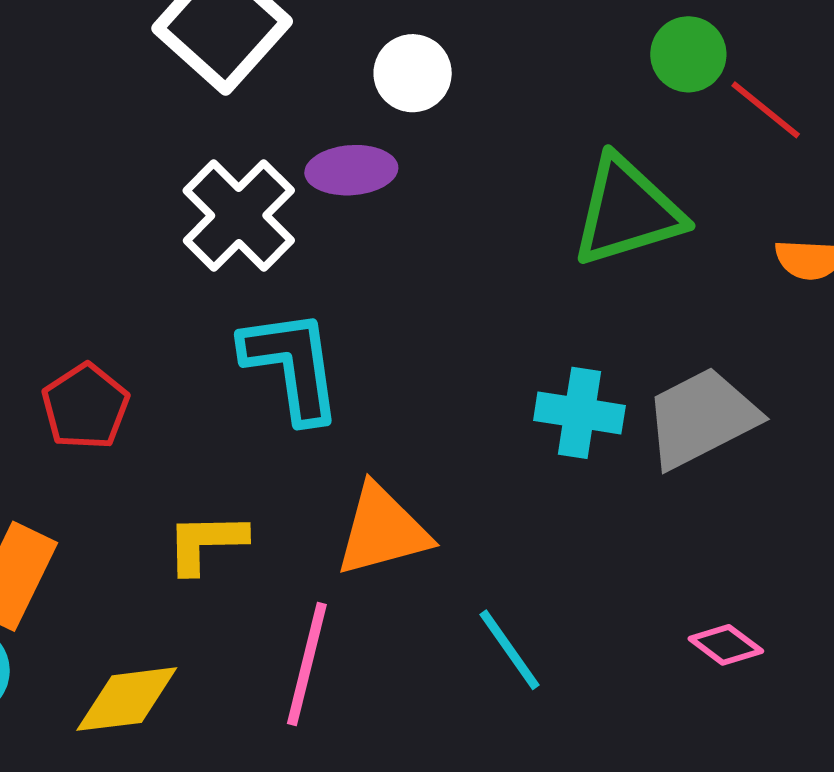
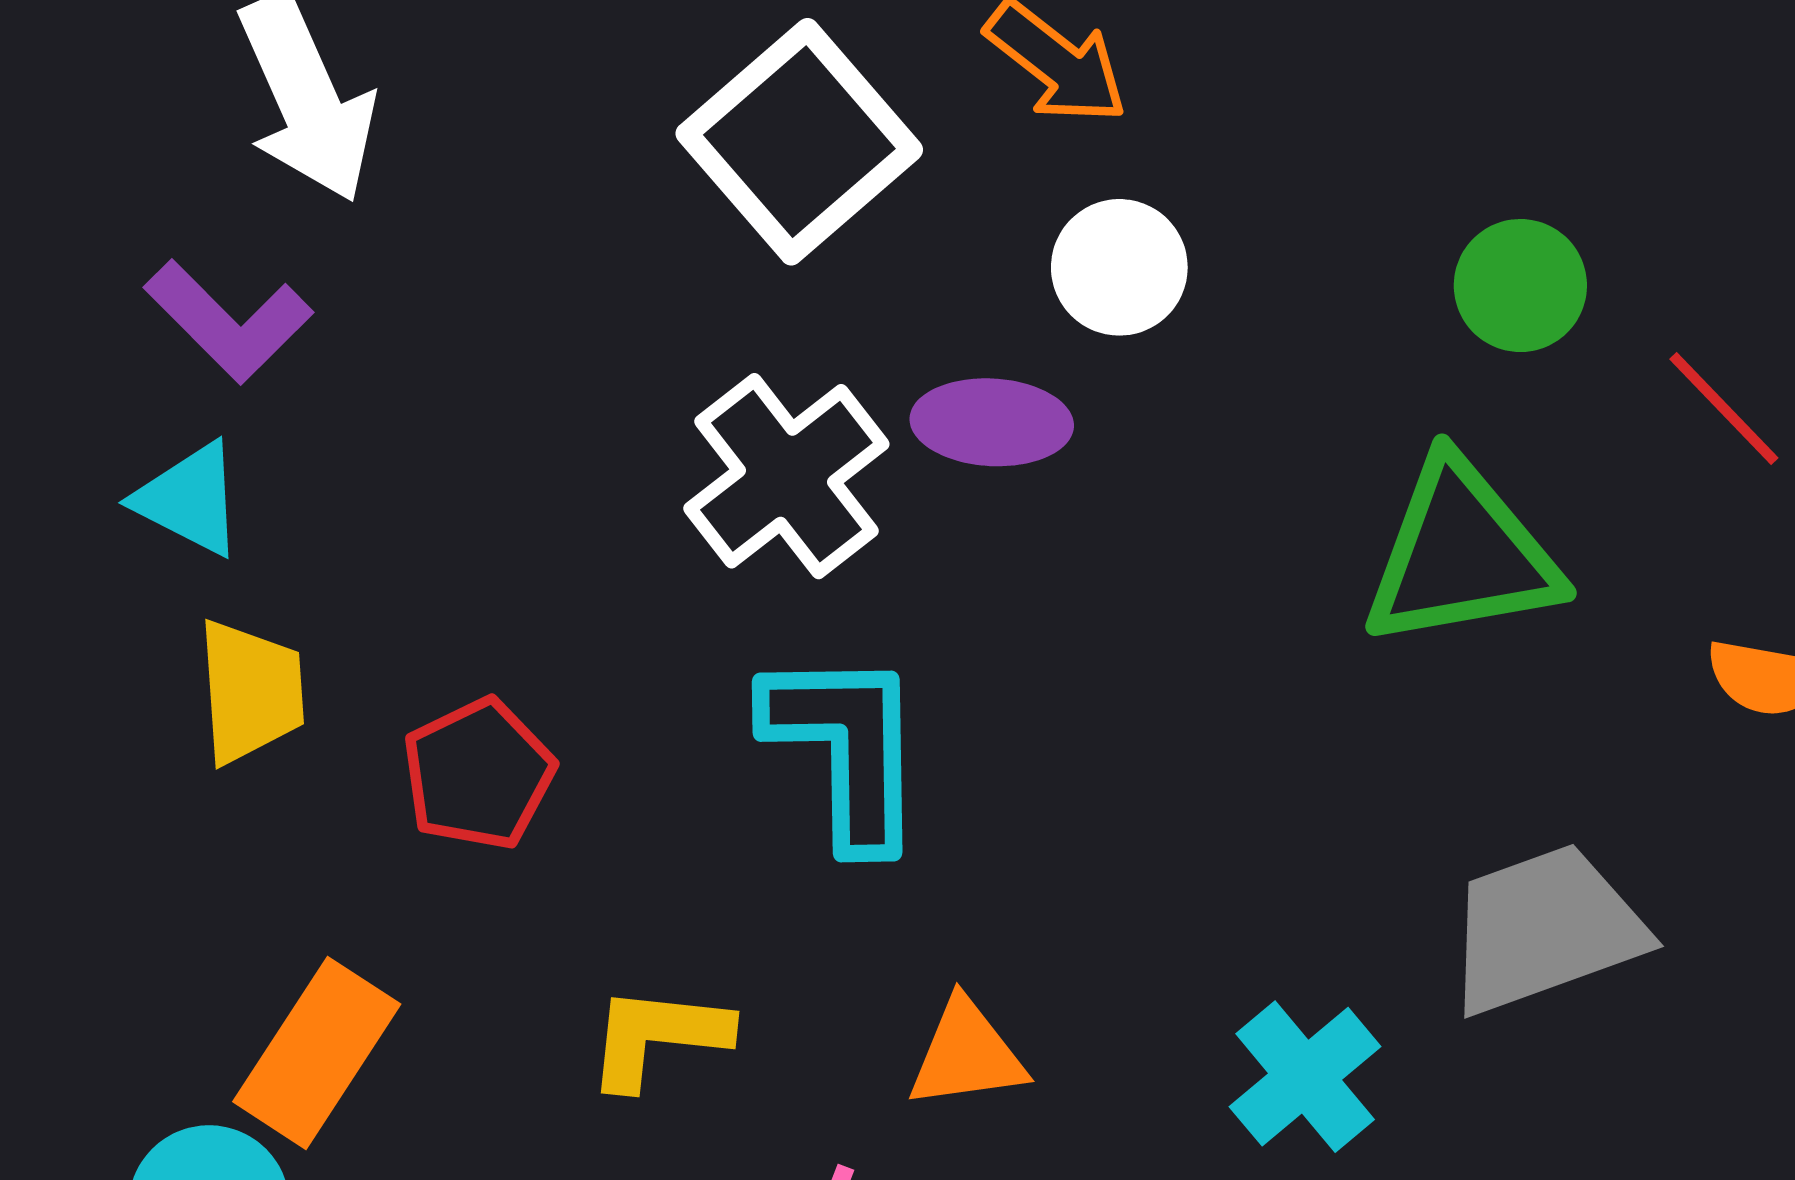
green circle: (688, 54) -> (1520, 286), moved
cyan cross: (579, 413) -> (1305, 1077), moved, turned 34
orange triangle: (382, 530) -> (967, 1054), size x0.7

